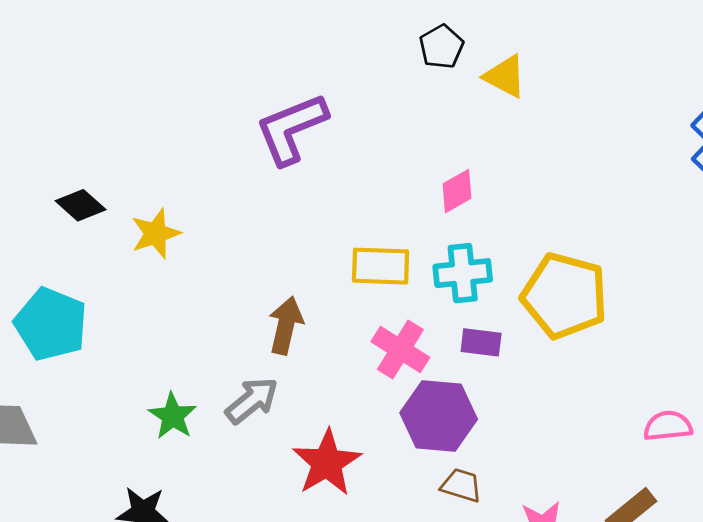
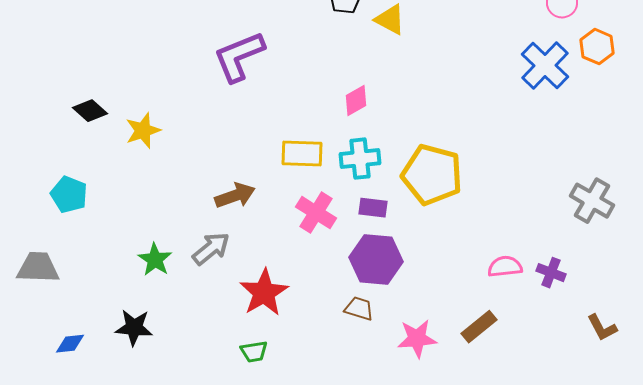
cyan pentagon: (51, 324) -> (69, 195), size x0.7
brown arrow: (286, 325) -> (235, 196), turned 57
purple hexagon: (439, 416) -> (376, 260), moved

